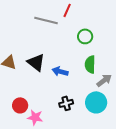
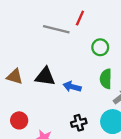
black triangle: (36, 62) -> (45, 77), turned -30
red circle: (20, 105) -> (19, 120), moved

